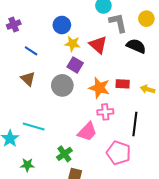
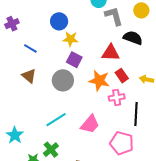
red triangle: (98, 45) -> (111, 53), moved, turned -36
red rectangle: (123, 84) -> (122, 76), turned 56
pink cross: (105, 112) -> (117, 97), moved
cyan line: (34, 126) -> (56, 120), moved, turned -45
green cross: (64, 154) -> (51, 150), moved

